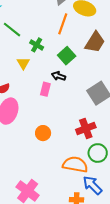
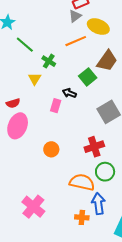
orange line: (63, 24) -> (76, 41), turned 45
green square: (67, 56) -> (88, 77), moved
blue arrow: (92, 185) -> (98, 204), turned 35

